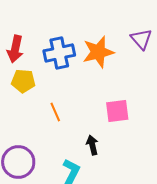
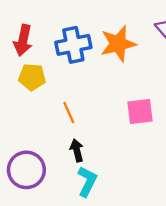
black arrow: (92, 145) -> (77, 150), moved

